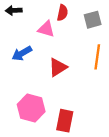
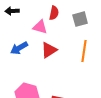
red triangle: (58, 67) -> (49, 50), moved

